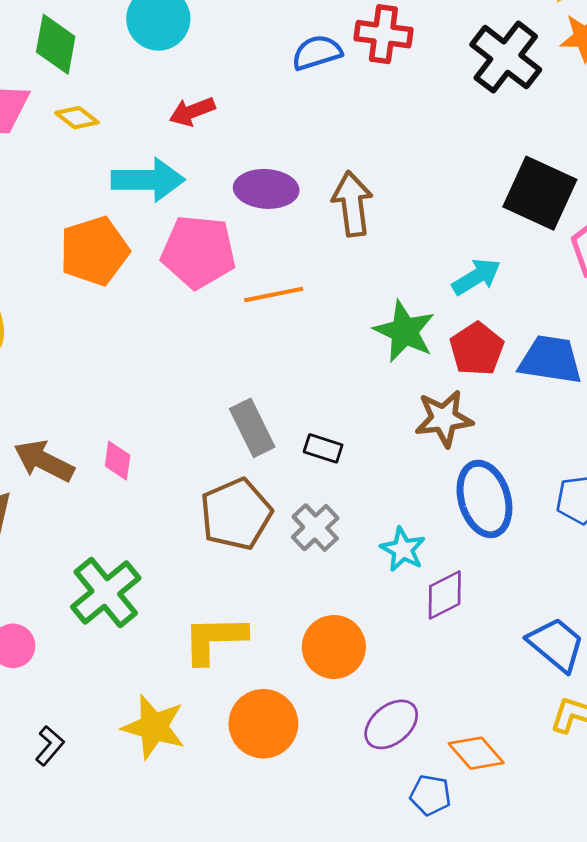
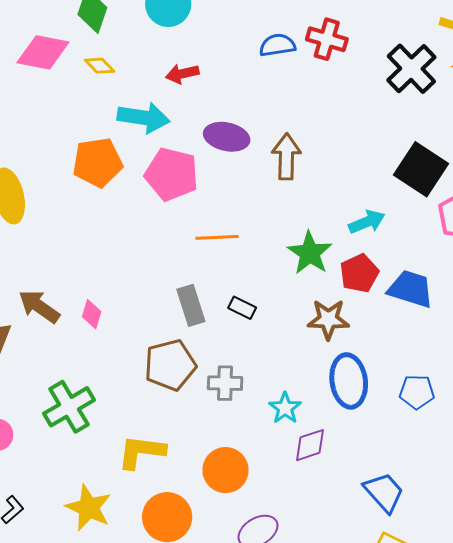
orange line: (274, 294) -> (217, 237), moved
black rectangle: (323, 448) -> (242, 308), moved
gray cross: (315, 528) -> (225, 383), turned 36

